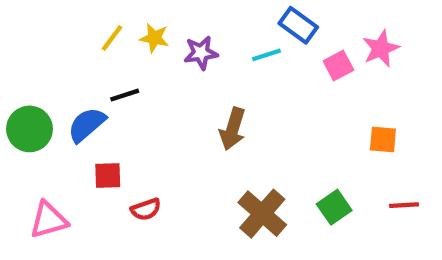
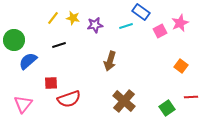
blue semicircle: (87, 125) -> (28, 61), moved
green circle: (29, 129) -> (14, 40), moved
orange square: (383, 140) -> (181, 66), turned 32
green square: (334, 207) -> (167, 108), moved
red semicircle: (146, 209) -> (69, 99), size x1.6
pink triangle: (49, 220) -> (23, 104), turned -36

